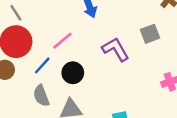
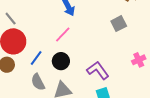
pink line: (62, 41) -> (63, 35), moved
purple L-shape: (116, 49) -> (98, 70), moved

